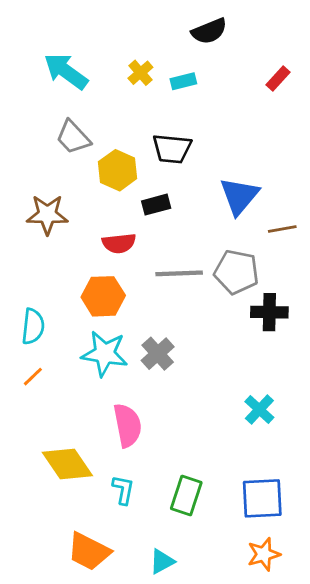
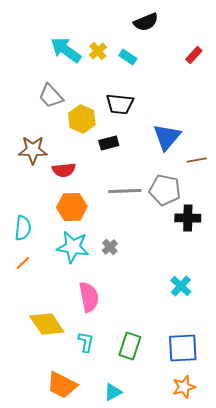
cyan arrow: (66, 71) -> (66, 50), moved
cyan rectangle: (183, 81) -> (128, 57), turned 48
red semicircle: (119, 243) -> (64, 170), moved
gray cross: (158, 354) -> (110, 247), size x0.7

